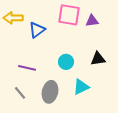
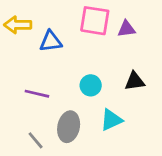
blue triangle: (37, 30) -> (51, 41), turned 30
gray line: (20, 93) -> (36, 140), moved

